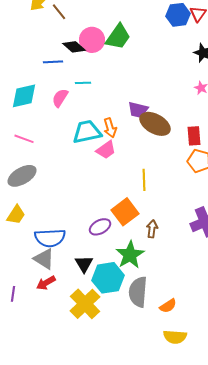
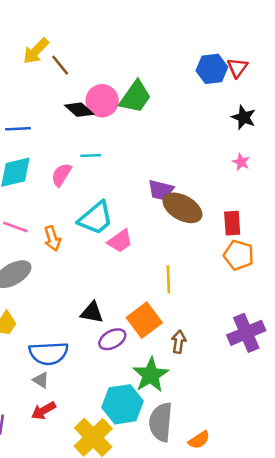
blue line: (53, 62) -> (18, 129), moved
orange arrow: (110, 128) -> (52, 238), moved
cyan trapezoid: (87, 132) -> (96, 218), turned 152
gray triangle: (44, 259) -> (41, 380), size x0.6
black triangle: (84, 264) -> (92, 312), moved, turned -48

